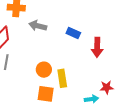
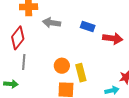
red arrow: (97, 47) -> (113, 38), turned -78

